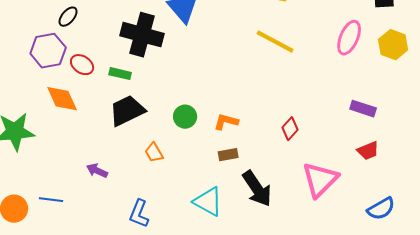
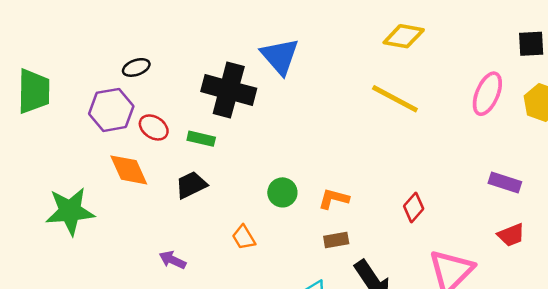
black ellipse: (68, 17) -> (136, 67), turned 30
black trapezoid: (127, 111) -> (191, 185), moved, size x0.7

